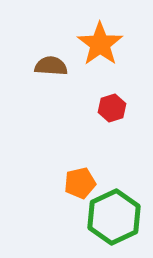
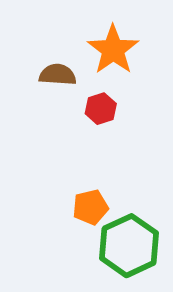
red hexagon: (112, 108) -> (101, 109), moved

